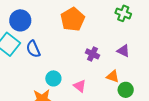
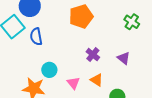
orange triangle: (113, 76) -> (97, 80), moved

